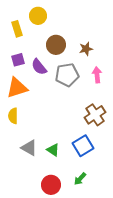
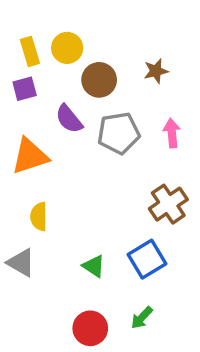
yellow circle: (38, 16) -> (67, 48), moved
brown star: (86, 49) -> (156, 71), moved
purple square: (18, 60) -> (25, 89), moved
yellow semicircle: (13, 116) -> (39, 216), moved
gray triangle: (29, 148) -> (21, 263), moved

